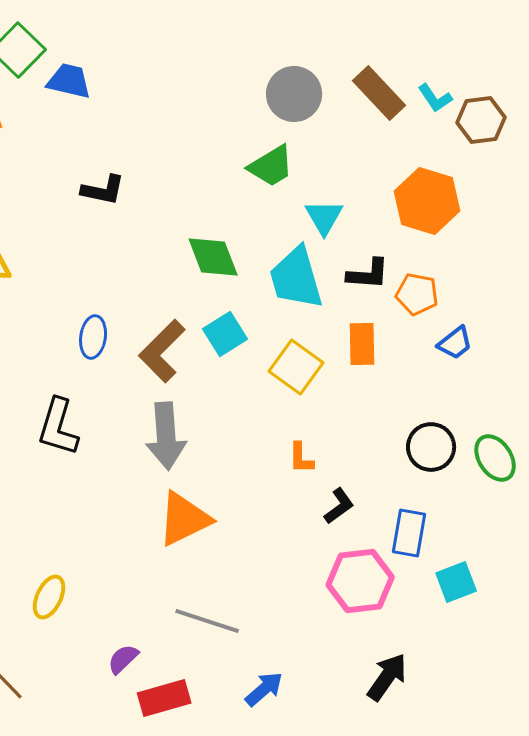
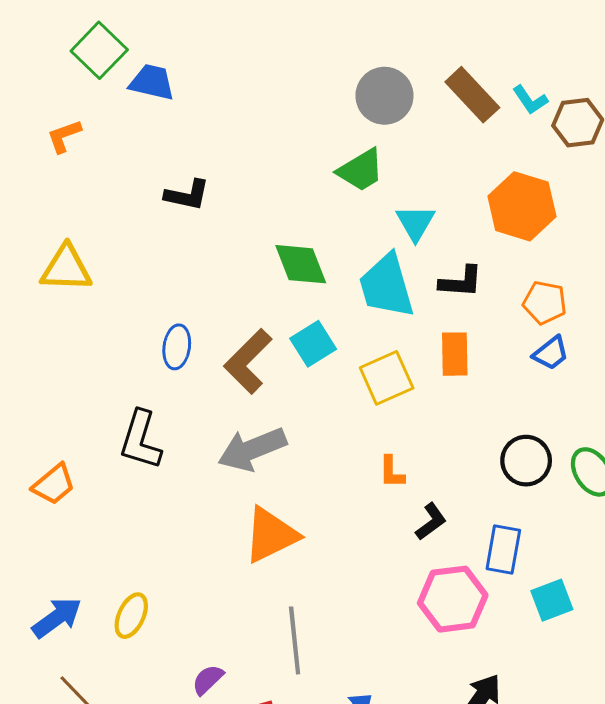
orange pentagon: (417, 294) -> (545, 302), moved
yellow square: (296, 367) -> (387, 378), turned 30
gray arrow: (166, 436) -> (252, 449), turned 72
gray line: (207, 621) -> (295, 640), turned 66

